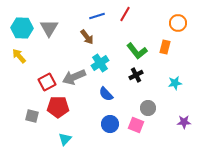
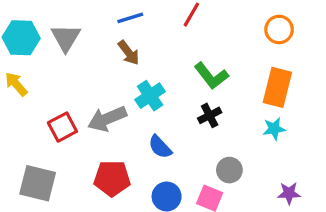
blue line: (97, 16) -> (130, 18), moved
orange rectangle: (165, 47) -> (277, 87), moved, size x1.6
red pentagon: (58, 107) -> (112, 178), moved
gray square: (32, 116) -> (38, 183), size x1.6

